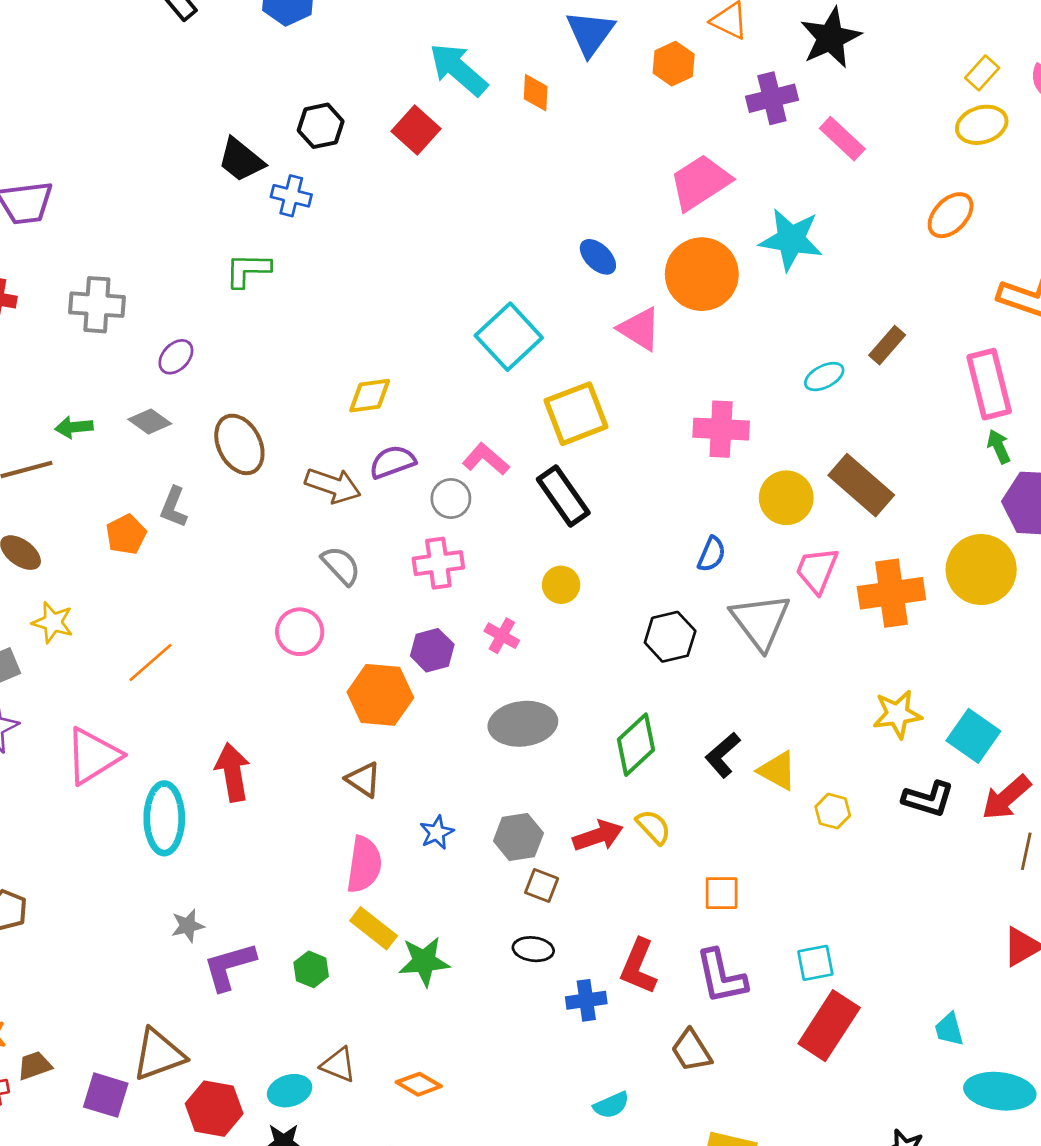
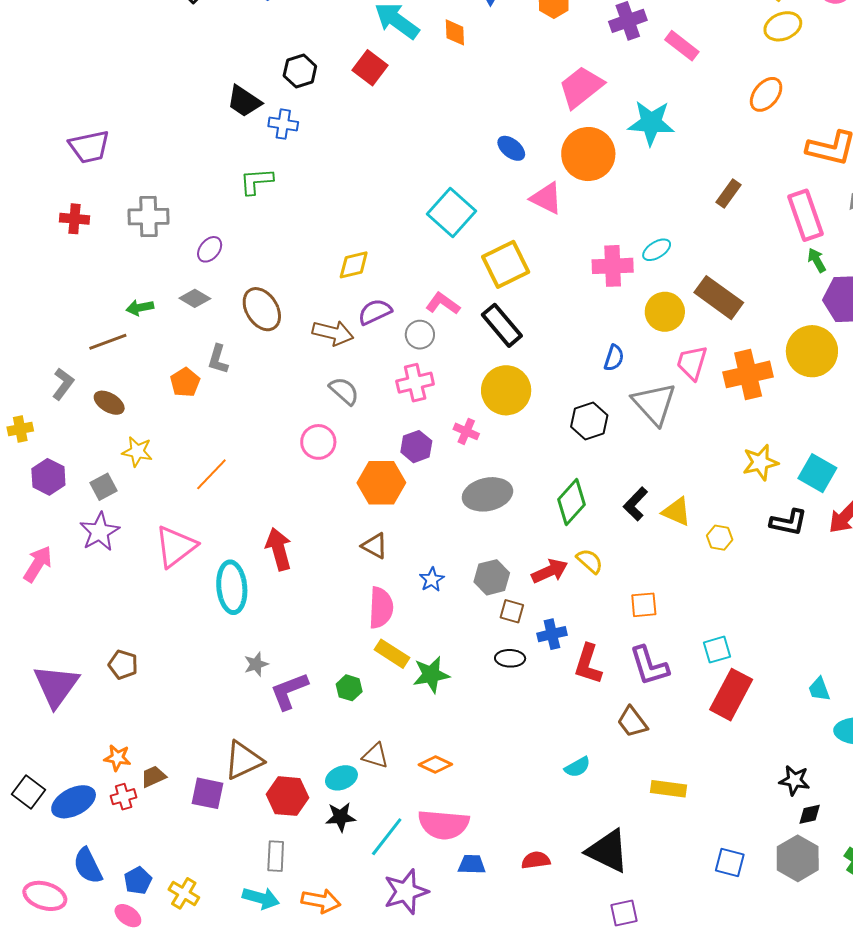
cyan ellipse: (824, 377) -> (657, 250), moved
yellow circle: (561, 585) -> (506, 390), size x1.8
blue cross: (586, 1000) -> (552, 634), moved

